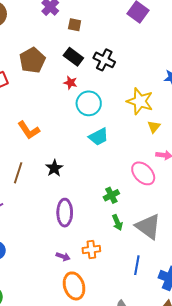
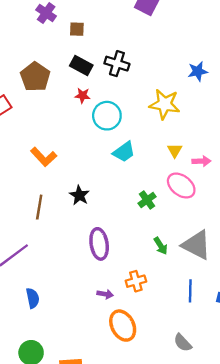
yellow triangle: (154, 127) -> (175, 150), moved
green cross: (111, 195) -> (147, 200), moved

